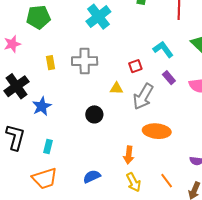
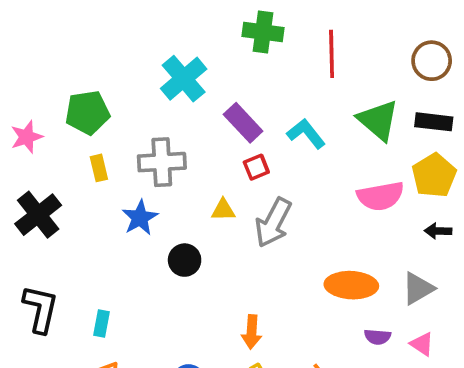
green pentagon: (38, 17) -> (88, 112), moved
purple rectangle: (169, 78) -> (243, 123), moved, size x1.5
blue star: (42, 106) -> (140, 218), moved
orange ellipse: (157, 131) -> (351, 285), moved

